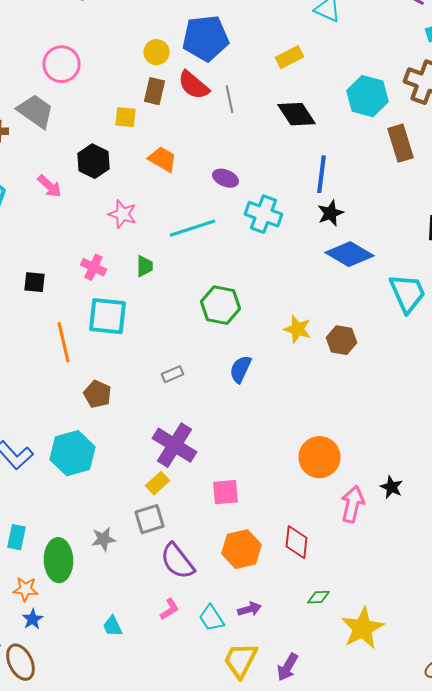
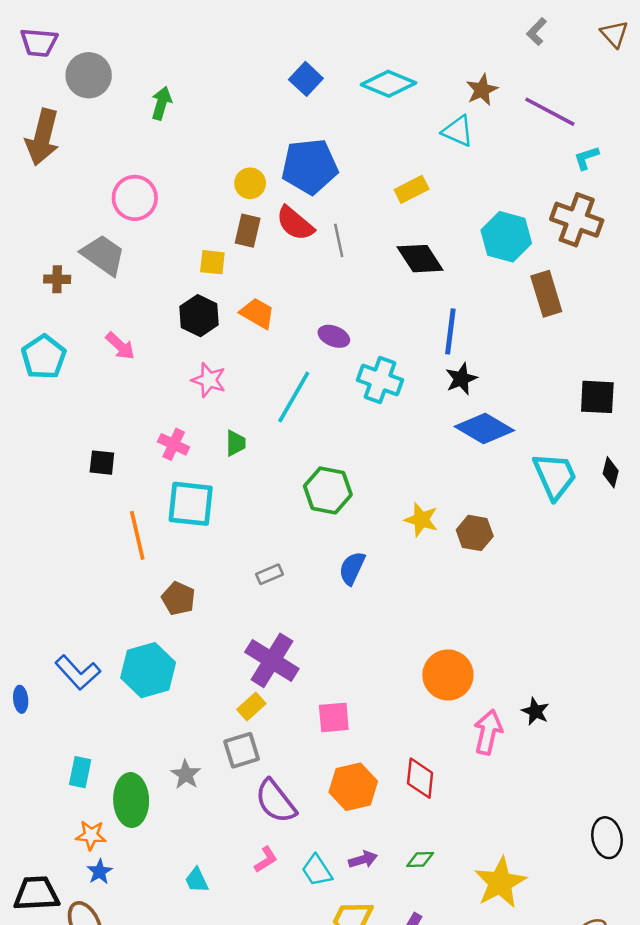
black hexagon: (94, 161) -> (199, 316), moved
cyan line: (192, 228) -> (294, 397), turned -42
gray star: (104, 539) -> (186, 775), turned -30
green diamond: (318, 597) -> (420, 860), moved

